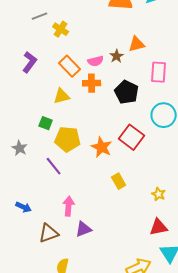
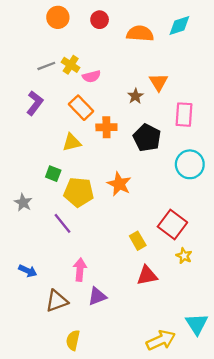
gray line: (40, 16) -> (46, 66), moved
orange triangle: (137, 44) -> (159, 82), turned -48
pink semicircle: (96, 61) -> (91, 76), moved
red square: (132, 137) -> (172, 225), moved
orange star: (102, 147) -> (119, 184), moved
red triangle: (159, 227) -> (147, 275), moved

